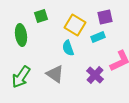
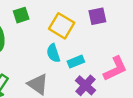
cyan rectangle: (98, 37) -> (76, 62), moved

